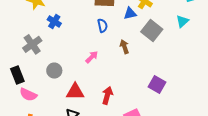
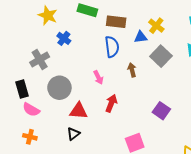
blue semicircle: (103, 26) -> (112, 47), size x1.5
pink arrow: (92, 57) -> (98, 77), turned 104
gray circle: (54, 71) -> (59, 88), size x1.5
red arrow: (107, 95) -> (111, 103), moved

